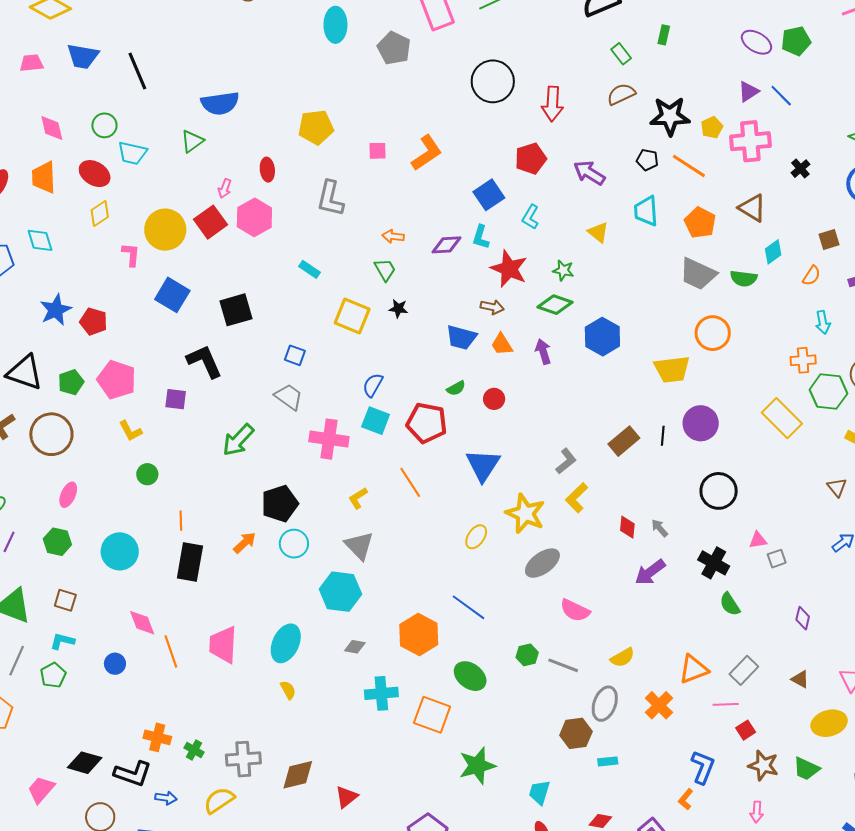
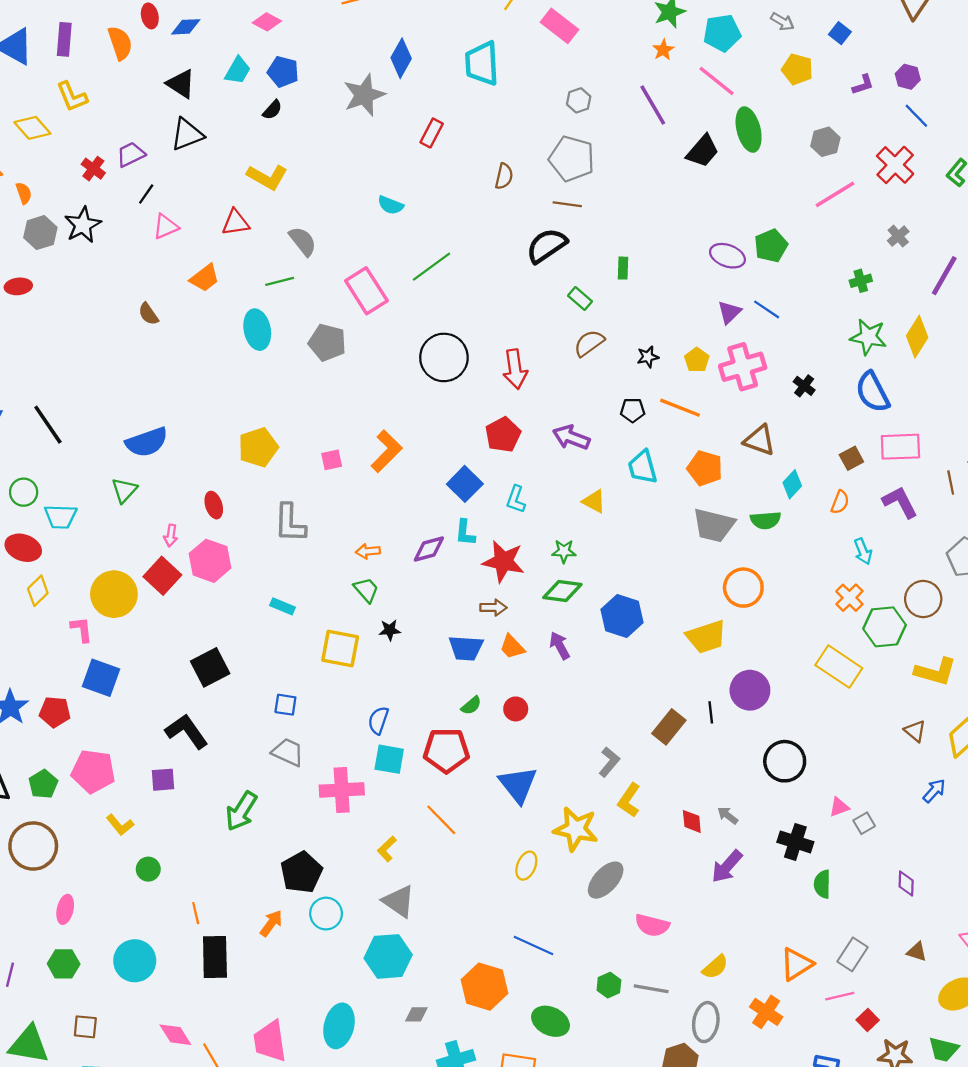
black star: (670, 116) -> (648, 357), size x0.5
blue square: (172, 295) -> (101, 678), moved
orange cross: (803, 360) -> (849, 598), turned -30
green semicircle: (730, 604) -> (822, 884), turned 45

